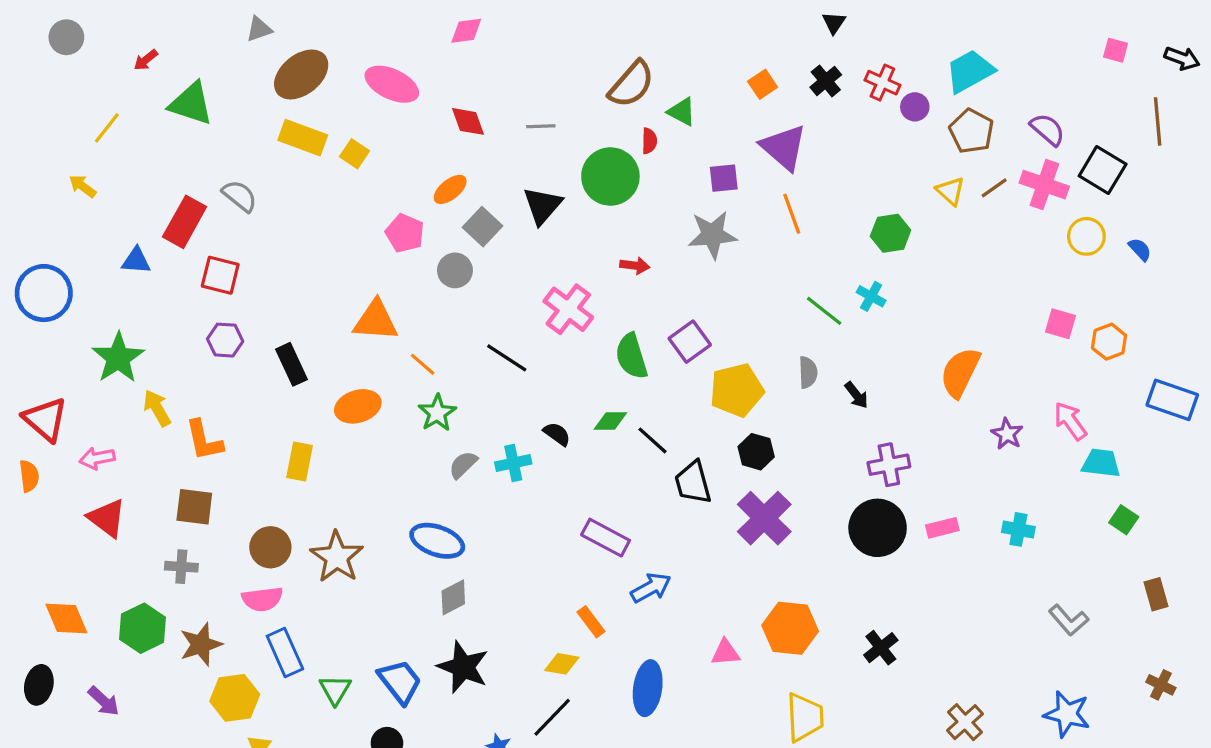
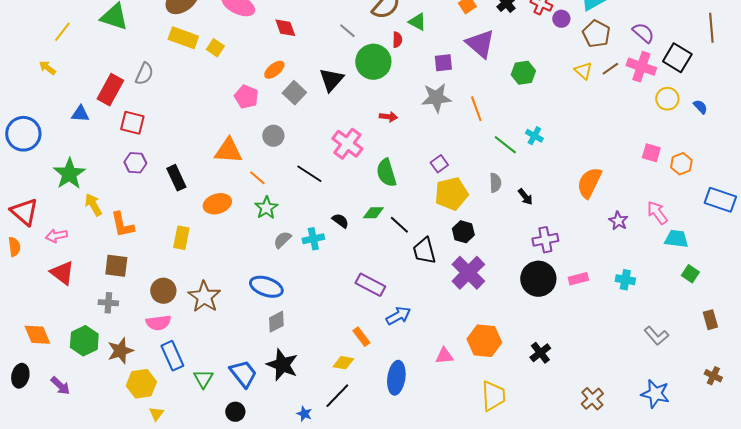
gray line: (541, 126) -> (347, 31), moved, turned 42
gray semicircle: (240, 196) -> (144, 74), turned 75
orange line: (792, 214) -> (476, 109), moved
green hexagon: (891, 233) -> (523, 73), moved
gray circle: (455, 270) -> (273, 136), moved
purple square: (690, 342) -> (439, 164), moved, size x0.7

